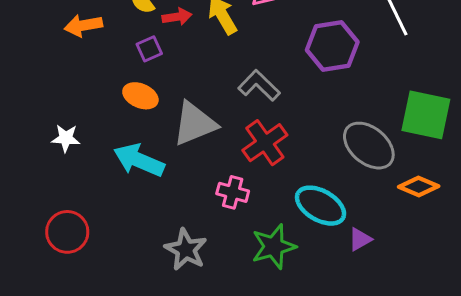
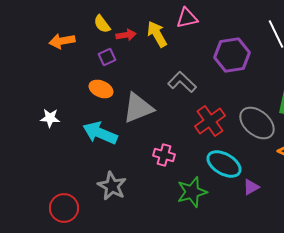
red cross: (265, 143) -> (210, 121), moved
red circle: (67, 232) -> (64, 208), moved
gray star: (186, 249) -> (112, 186), moved

